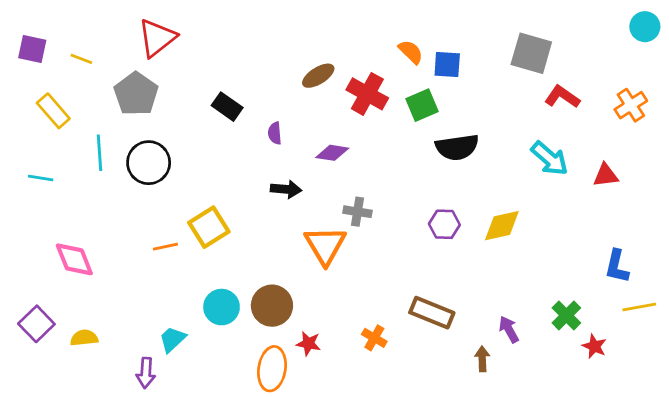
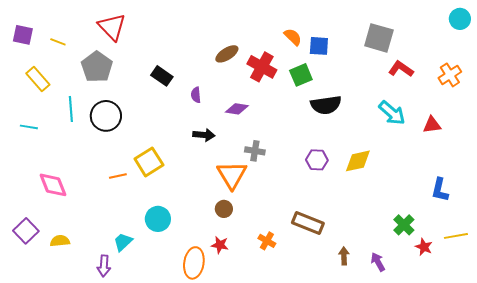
red triangle: (157, 38) -> (112, 27), turned -36
brown circle: (272, 306) -> (224, 209), moved, size x0.6
yellow line: (639, 307) -> (456, 236), moved
purple arrow: (509, 329) -> (378, 262), moved

